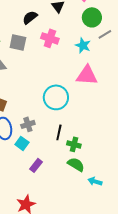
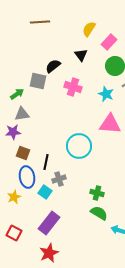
gray square: (18, 42) -> (38, 81), moved
gray cross: (28, 124) -> (59, 179), moved
black line: (59, 132) -> (46, 162), moved
purple rectangle: (36, 165) -> (49, 223), moved, size x1.6

